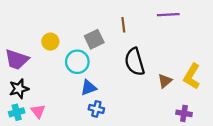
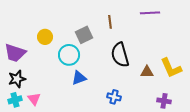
yellow L-shape: (192, 76) -> (171, 68), turned -55
brown triangle: (165, 81) -> (147, 72), turned 40
blue cross: (96, 109) -> (114, 97), moved

